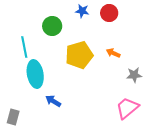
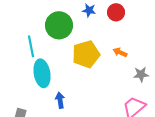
green circle: (52, 26) -> (59, 25), size x1.4
blue arrow: (53, 101) -> (60, 100), turned 49

